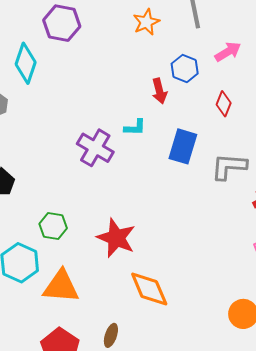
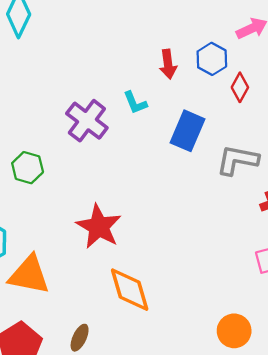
blue hexagon: (185, 68) -> (212, 59), moved
cyan L-shape: (135, 127) -> (135, 103), turned 60
green hexagon: (53, 226) -> (28, 168), moved

